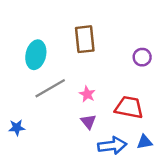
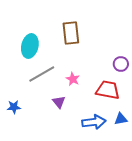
purple circle: (142, 57) -> (121, 64), moved
purple triangle: (88, 122) -> (59, 102), moved

